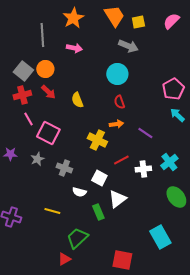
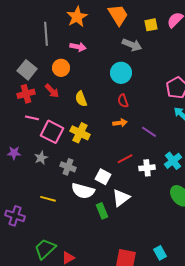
yellow square: (138, 22) -> (151, 25), moved
orange circle: (45, 69) -> (61, 68), moved
pink line: (28, 119) -> (32, 118), turned -48
yellow cross: (97, 140) -> (80, 133), moved
white semicircle: (79, 192) -> (83, 191), size x1.6
yellow line: (52, 211) -> (48, 199), moved
cyan rectangle: (160, 237) -> (160, 253), moved, size x0.6
green trapezoid: (77, 238) -> (45, 249), moved

